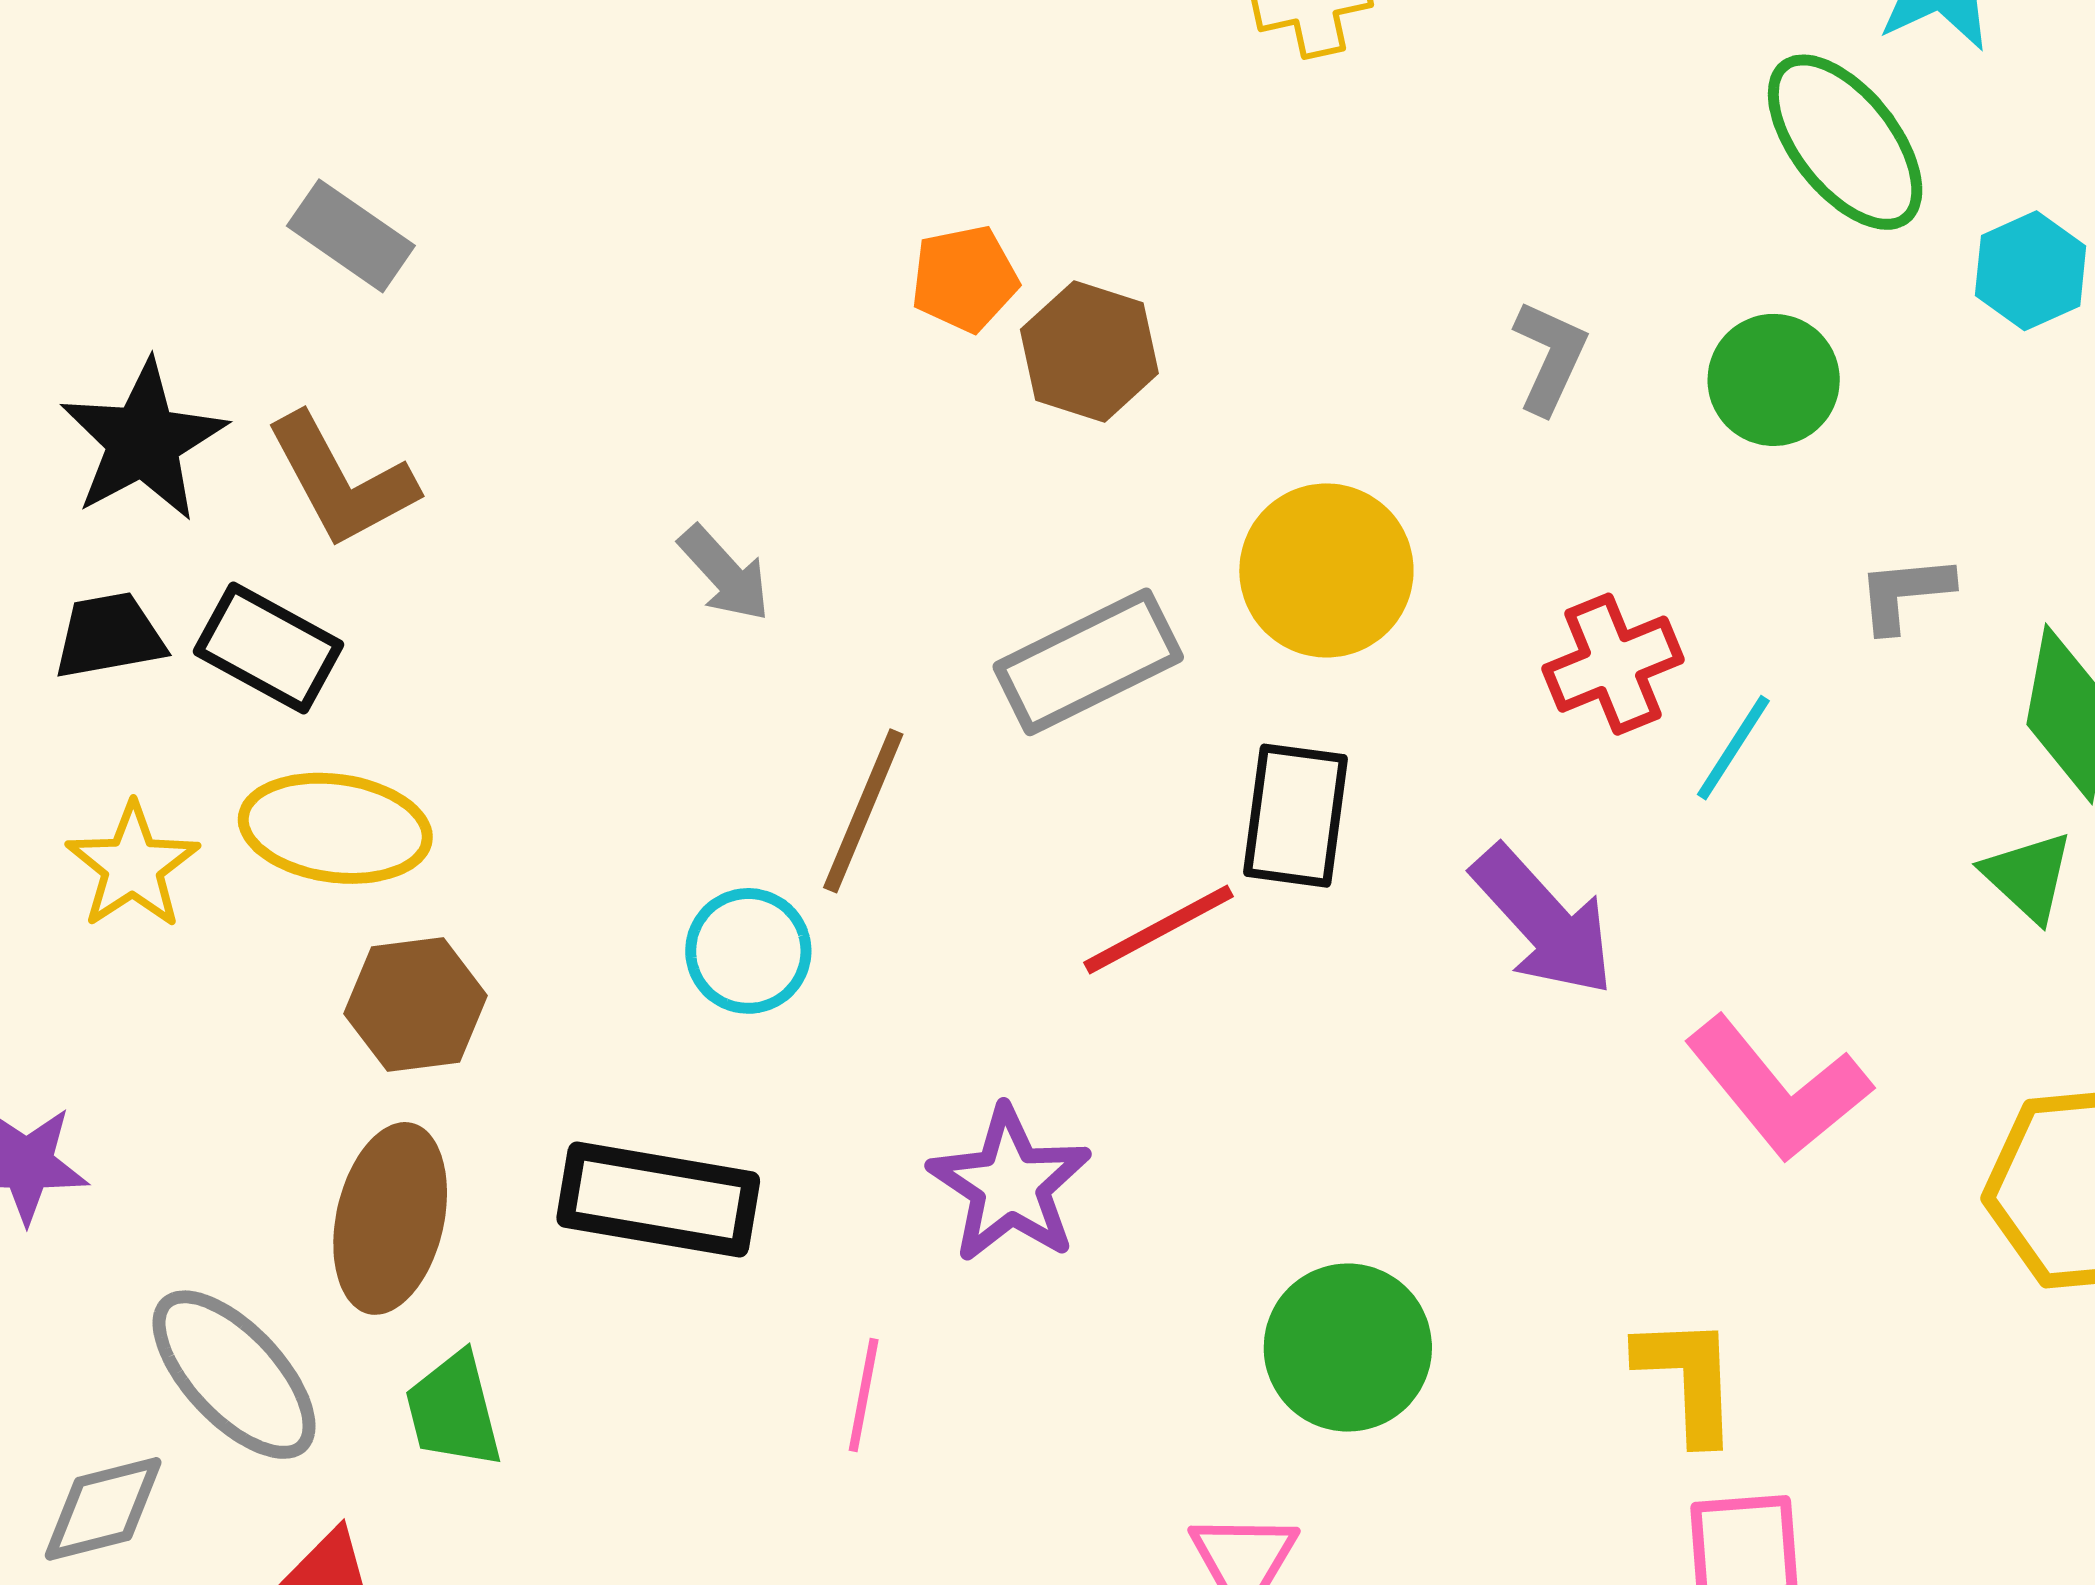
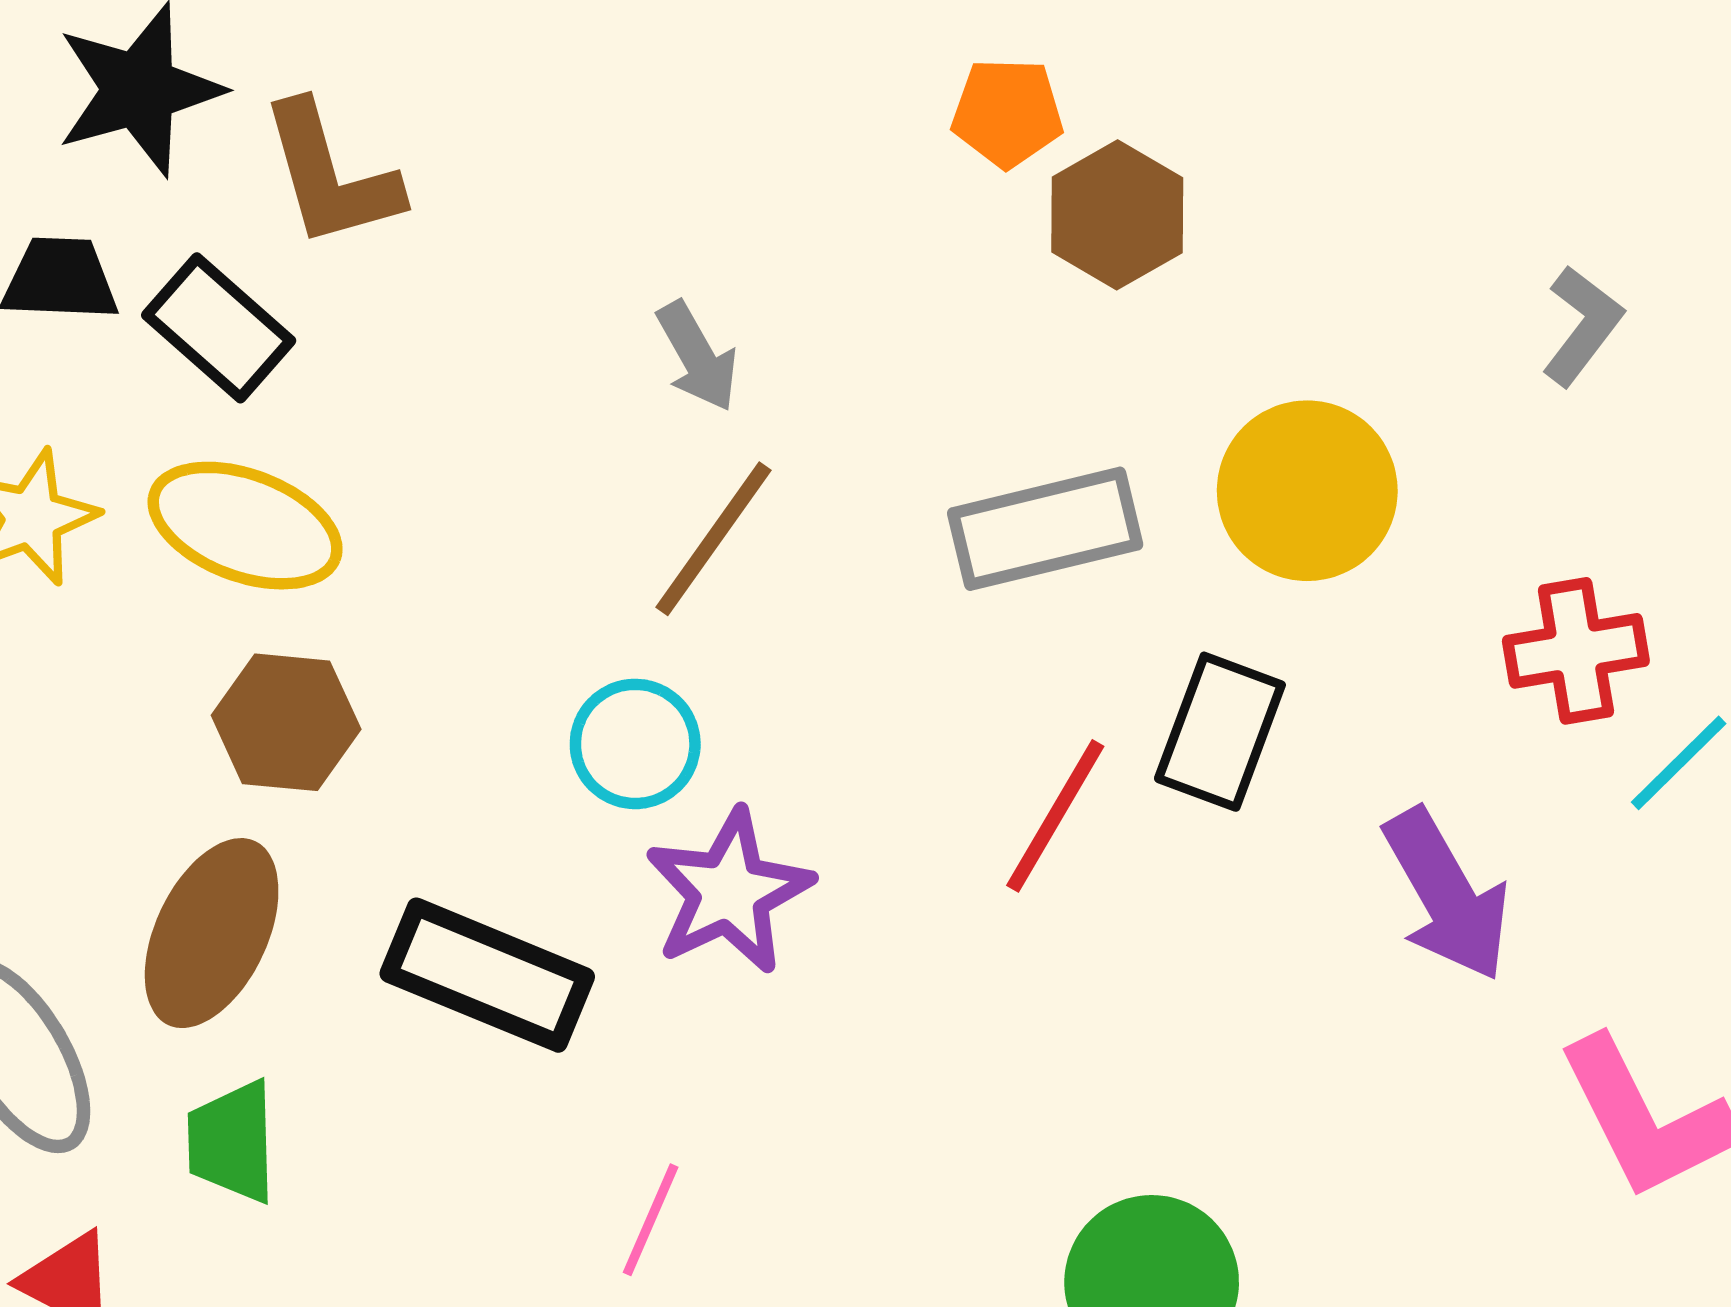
brown line: (863, 811) -> (713, 539), moved
red line: (1159, 930) -> (1055, 816), turned -44
purple star: (1010, 1185) -> (729, 892), moved

